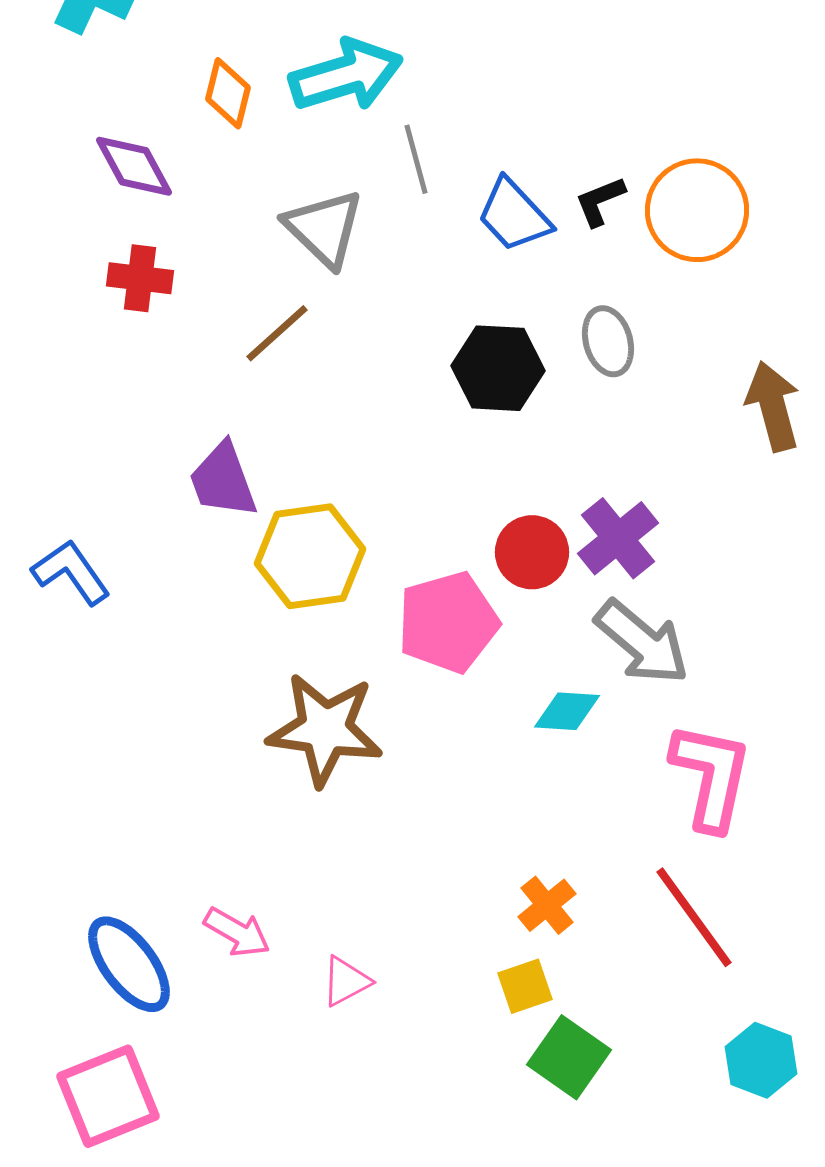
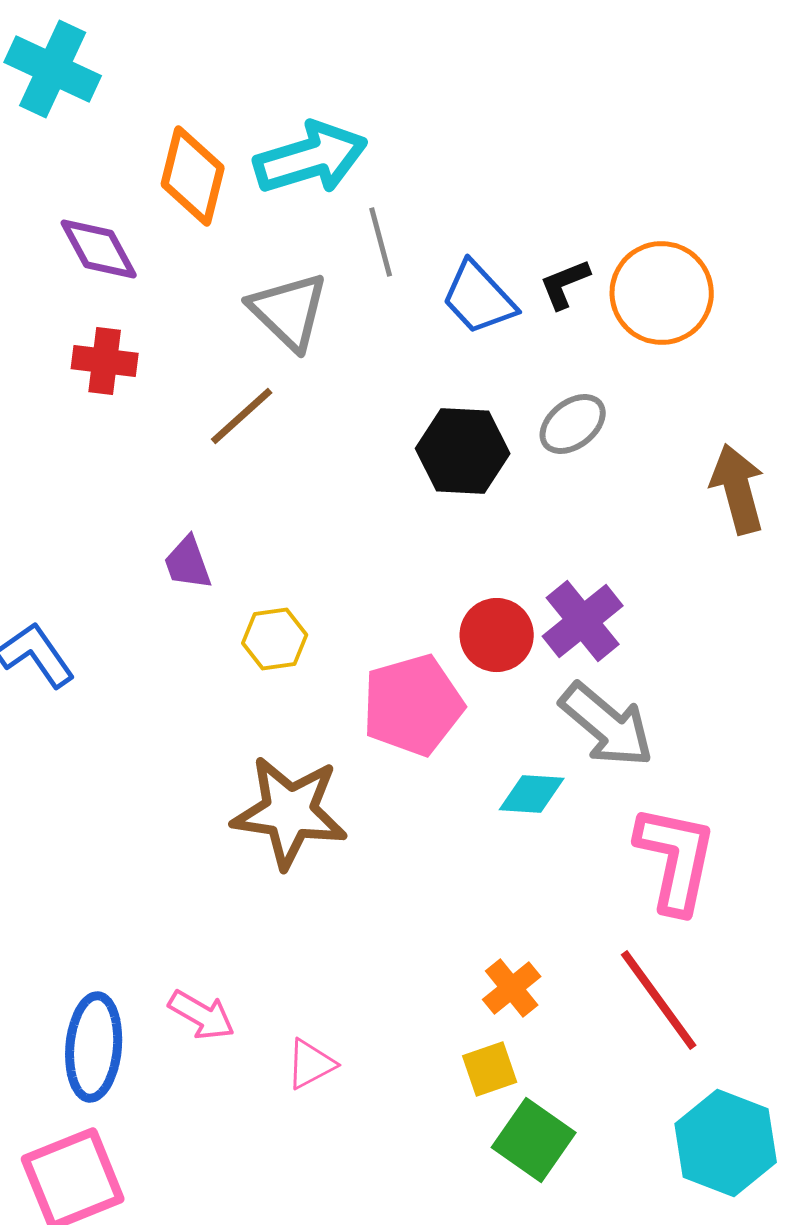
orange diamond: (228, 93) -> (193, 176), size x1.4
gray ellipse: (608, 341) -> (573, 424), turned 68
purple trapezoid: (223, 480) -> (188, 563), size x0.7
yellow hexagon: (310, 556) -> (275, 639), size x0.6
blue ellipse: (129, 964) -> (94, 1047), turned 42
cyan hexagon: (761, 1060) -> (726, 1143), size x1.4

